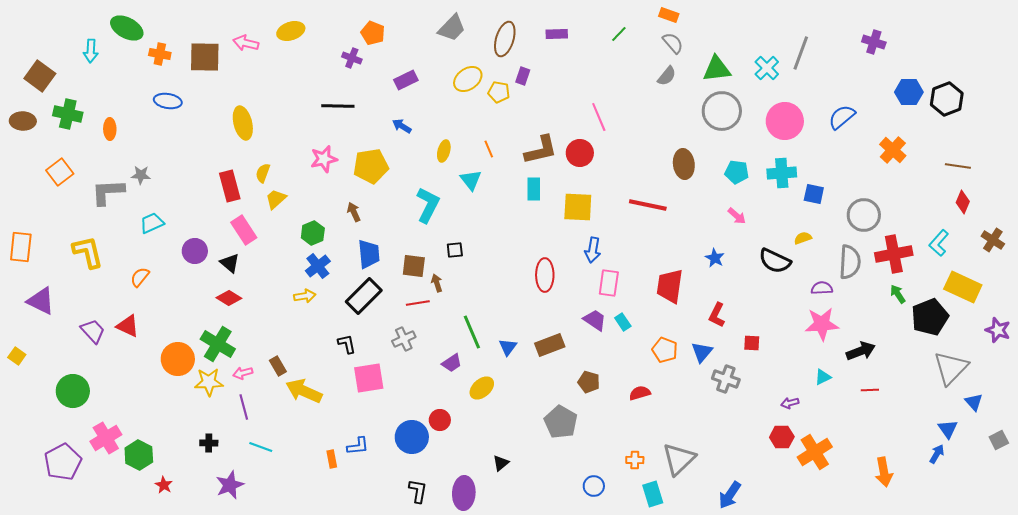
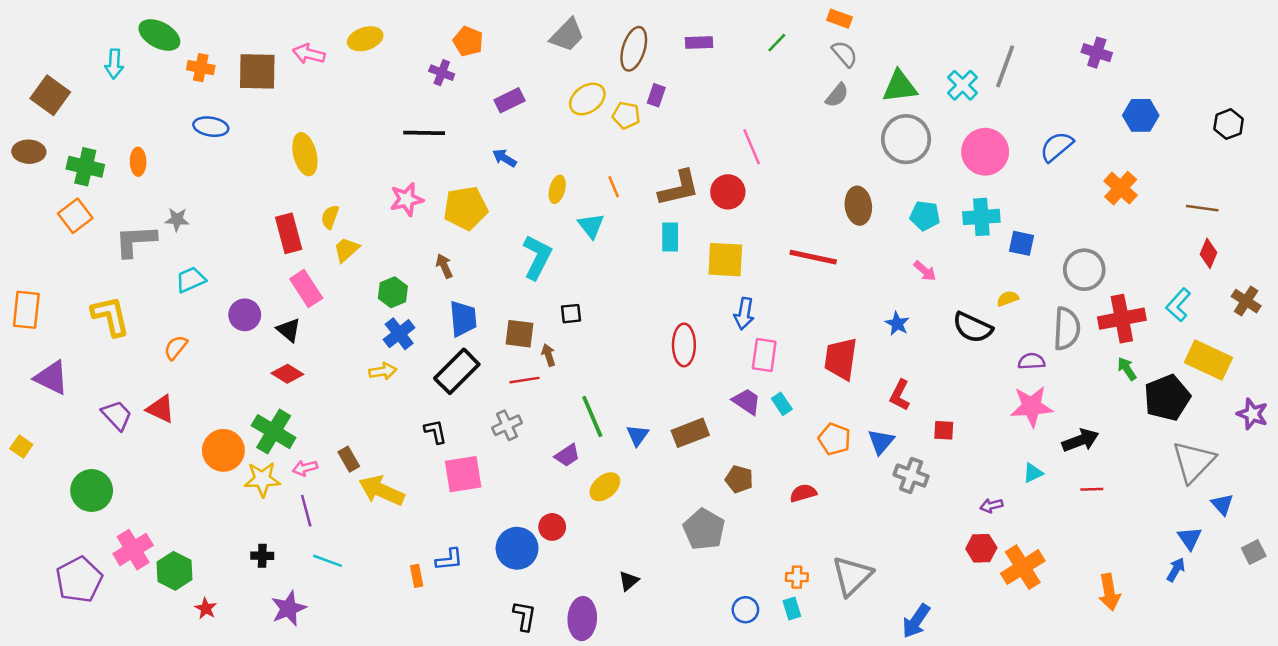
black hexagon: (947, 99) -> (1229, 124), moved, size x0.7
green cross: (68, 114) -> (85, 167), moved
cyan rectangle: (653, 494) -> (792, 608), moved, size x0.7

